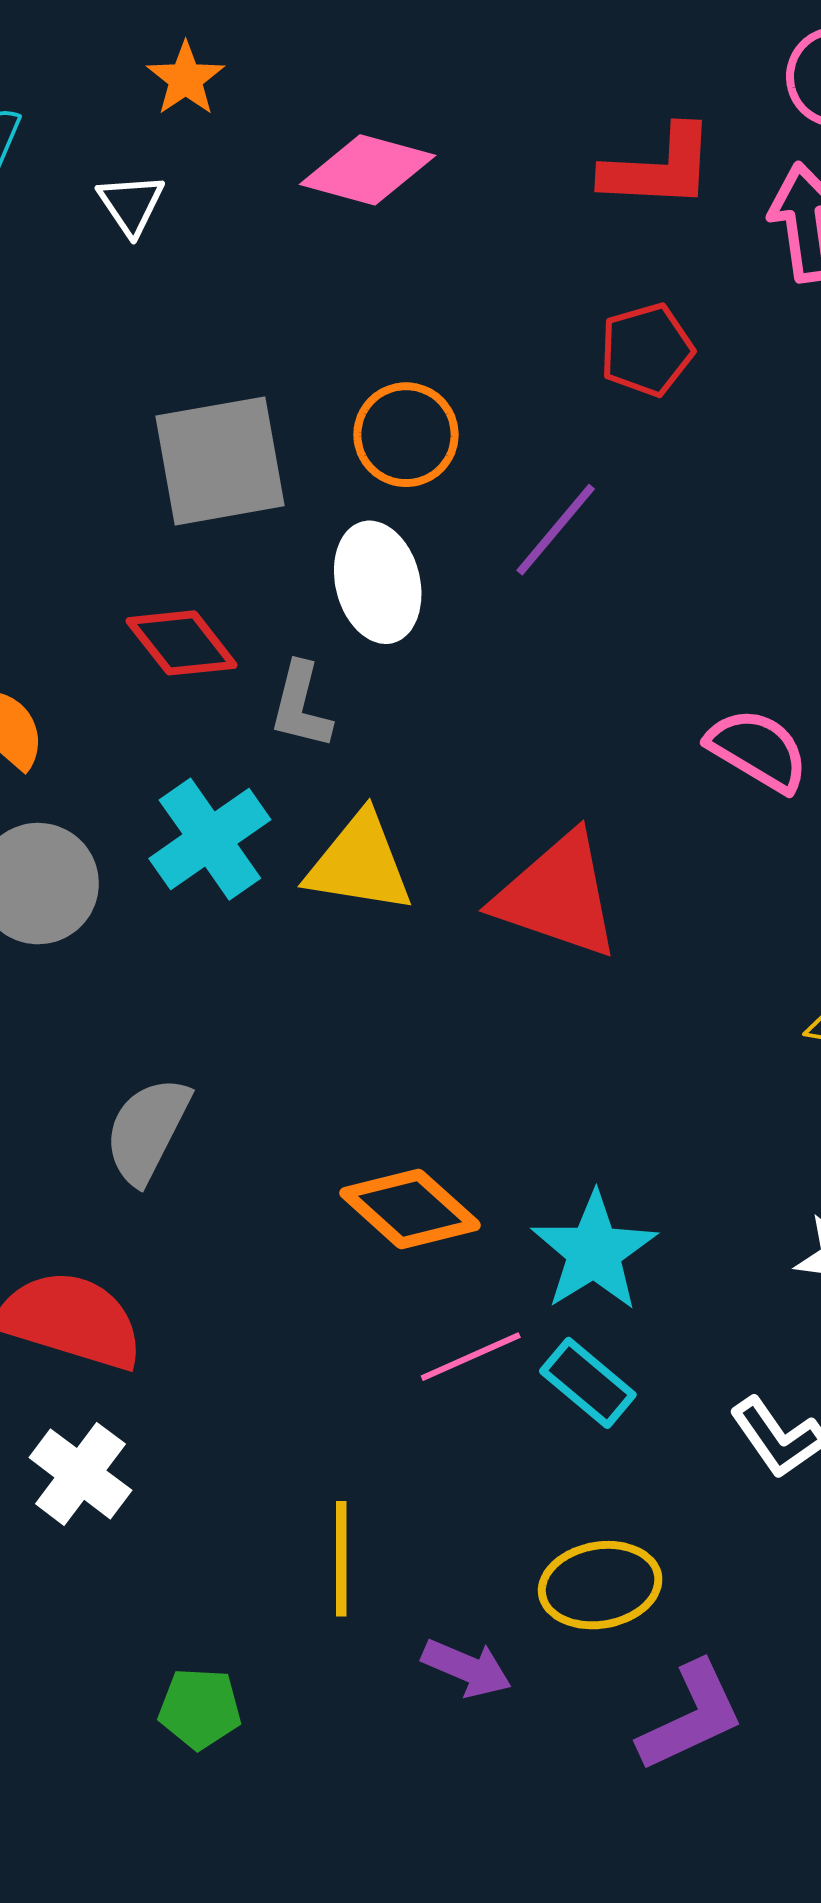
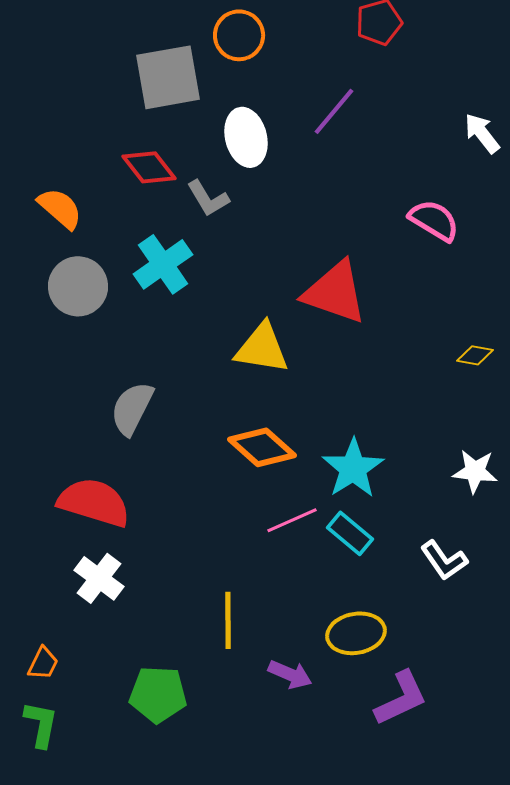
orange circle: (406, 435) -> (239, 35), moved
gray L-shape: (301, 706) -> (208, 198), turned -45
yellow triangle: (359, 863) -> (262, 348), moved
green pentagon: (200, 1708) -> (158, 694), size x1.4

